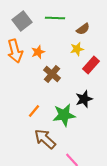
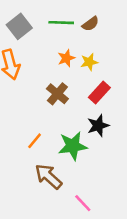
brown semicircle: (83, 29) -> (90, 24), moved
orange star: (38, 52) -> (66, 58), moved
red rectangle: (91, 65) -> (99, 93), moved

